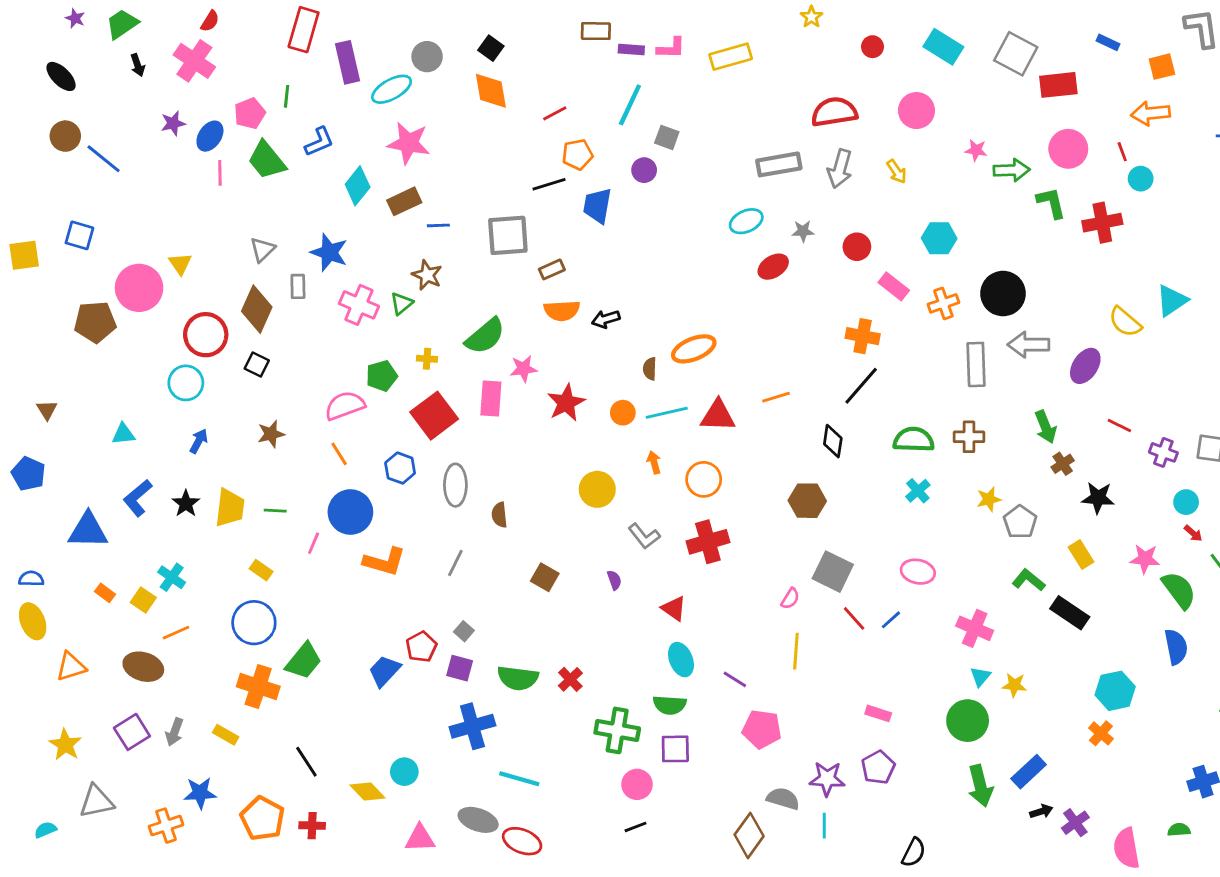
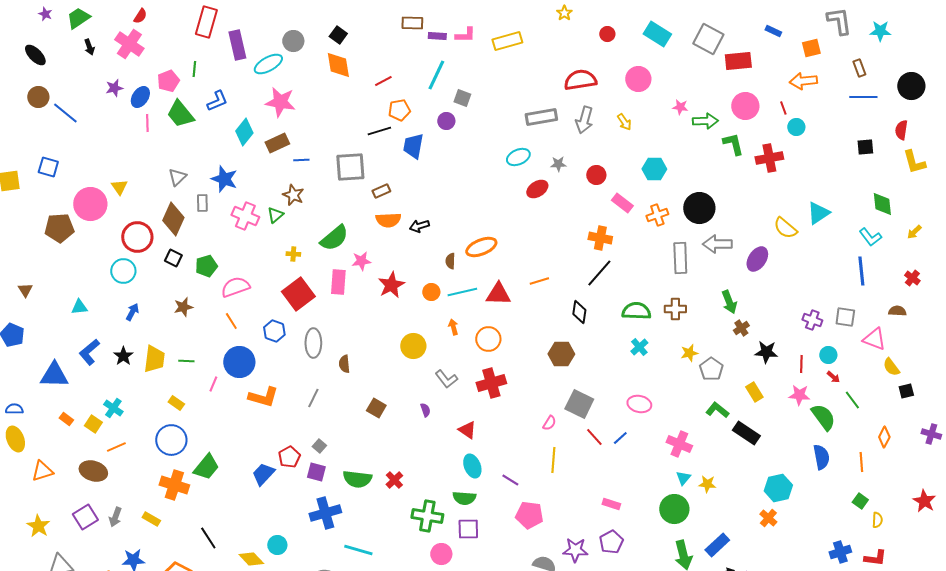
green pentagon: (382, 376) -> (206, 266), moved
red line: (1119, 425) -> (801, 364), moved, turned 66

